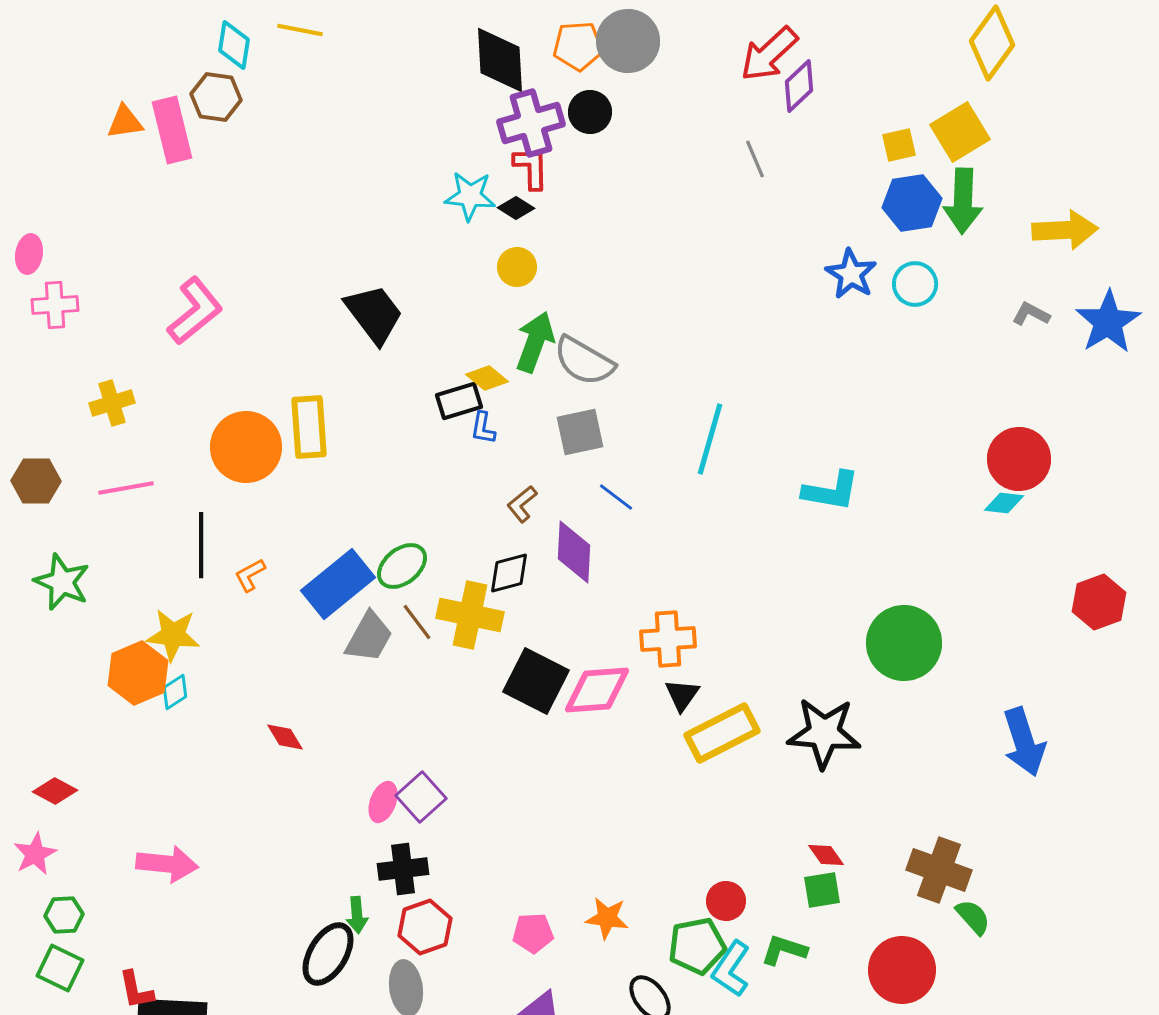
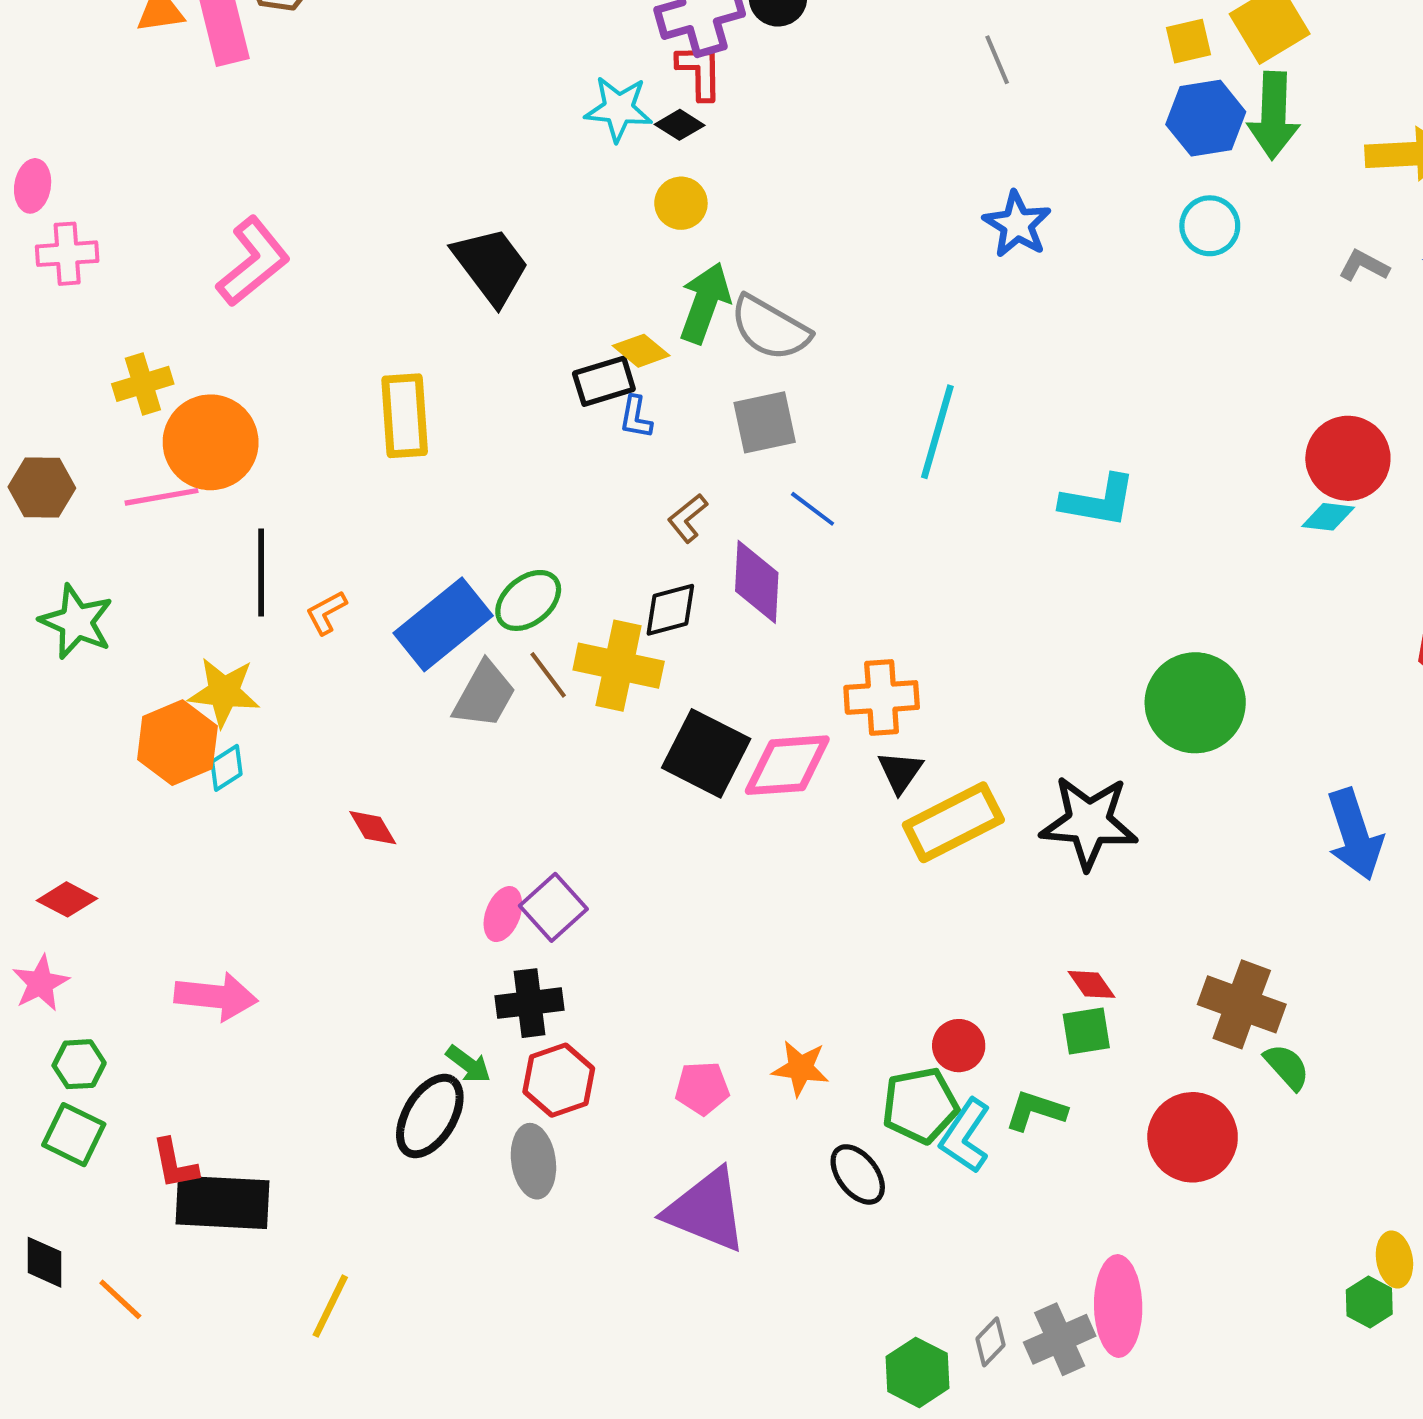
blue star: (851, 274) -> (1017, 224), moved
orange circle: (246, 447) -> (211, 442), moved
green arrow: (357, 915) -> (468, 1064), turned -48

